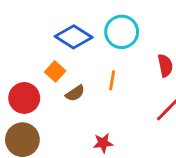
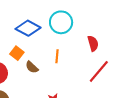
brown semicircle: (75, 93) -> (32, 67), turned 80

